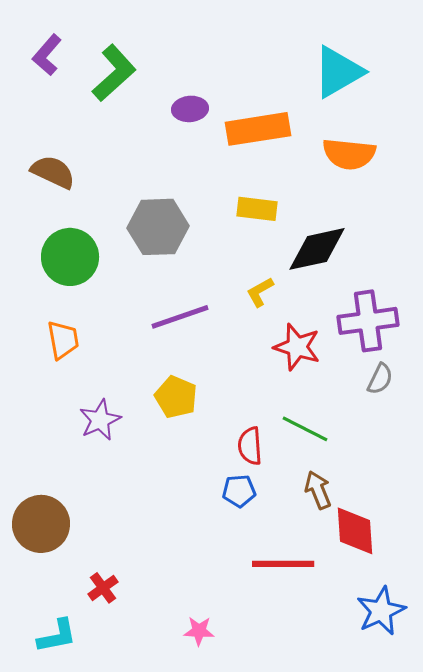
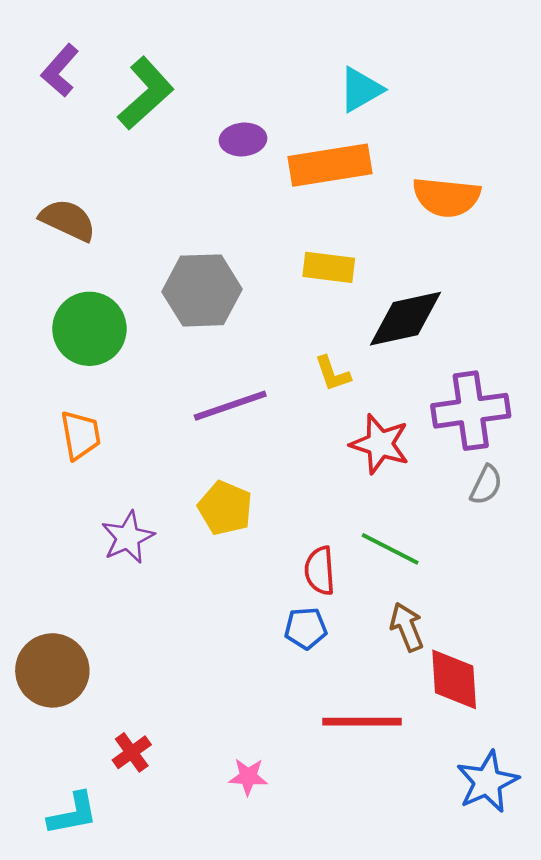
cyan triangle: (338, 72) -> (361, 90), moved, size x0.7
yellow L-shape: (260, 292) -> (333, 374), turned -80
pink star: (199, 631) -> (248, 777), moved

